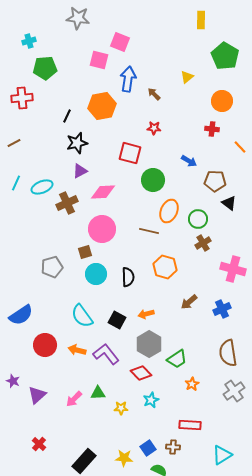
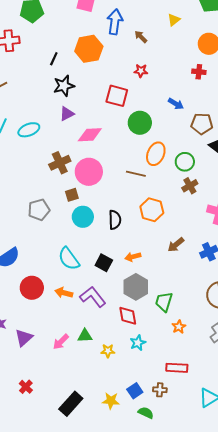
brown cross: (67, 203) -> (60, 163), moved
green trapezoid: (177, 359) -> (164, 302), turned 140
red diamond: (141, 373) -> (128, 316), turned 35

